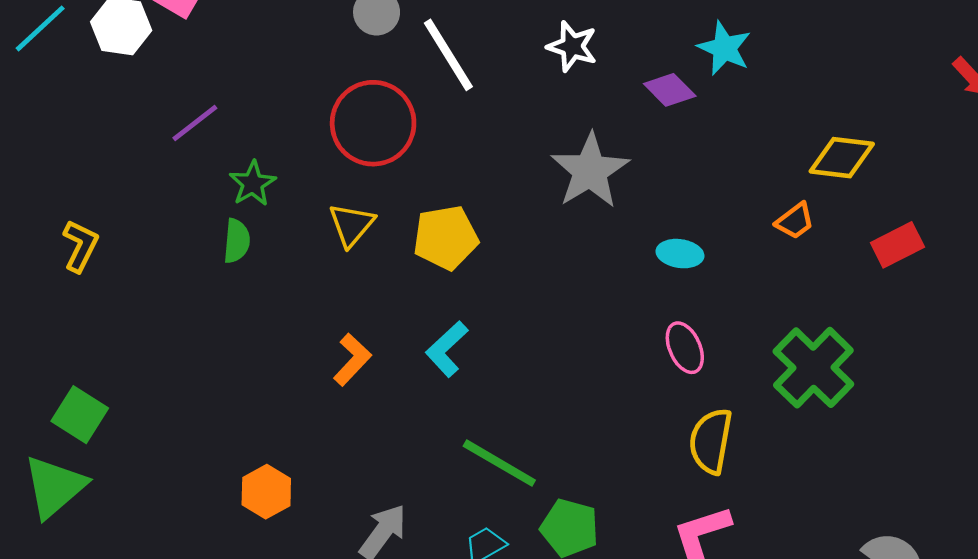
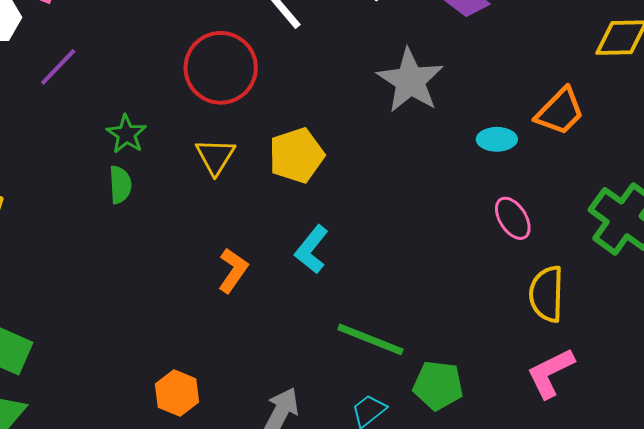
purple line: (195, 123) -> (58, 67), moved
orange trapezoid: (795, 221) -> (560, 111), moved, size x1.5

